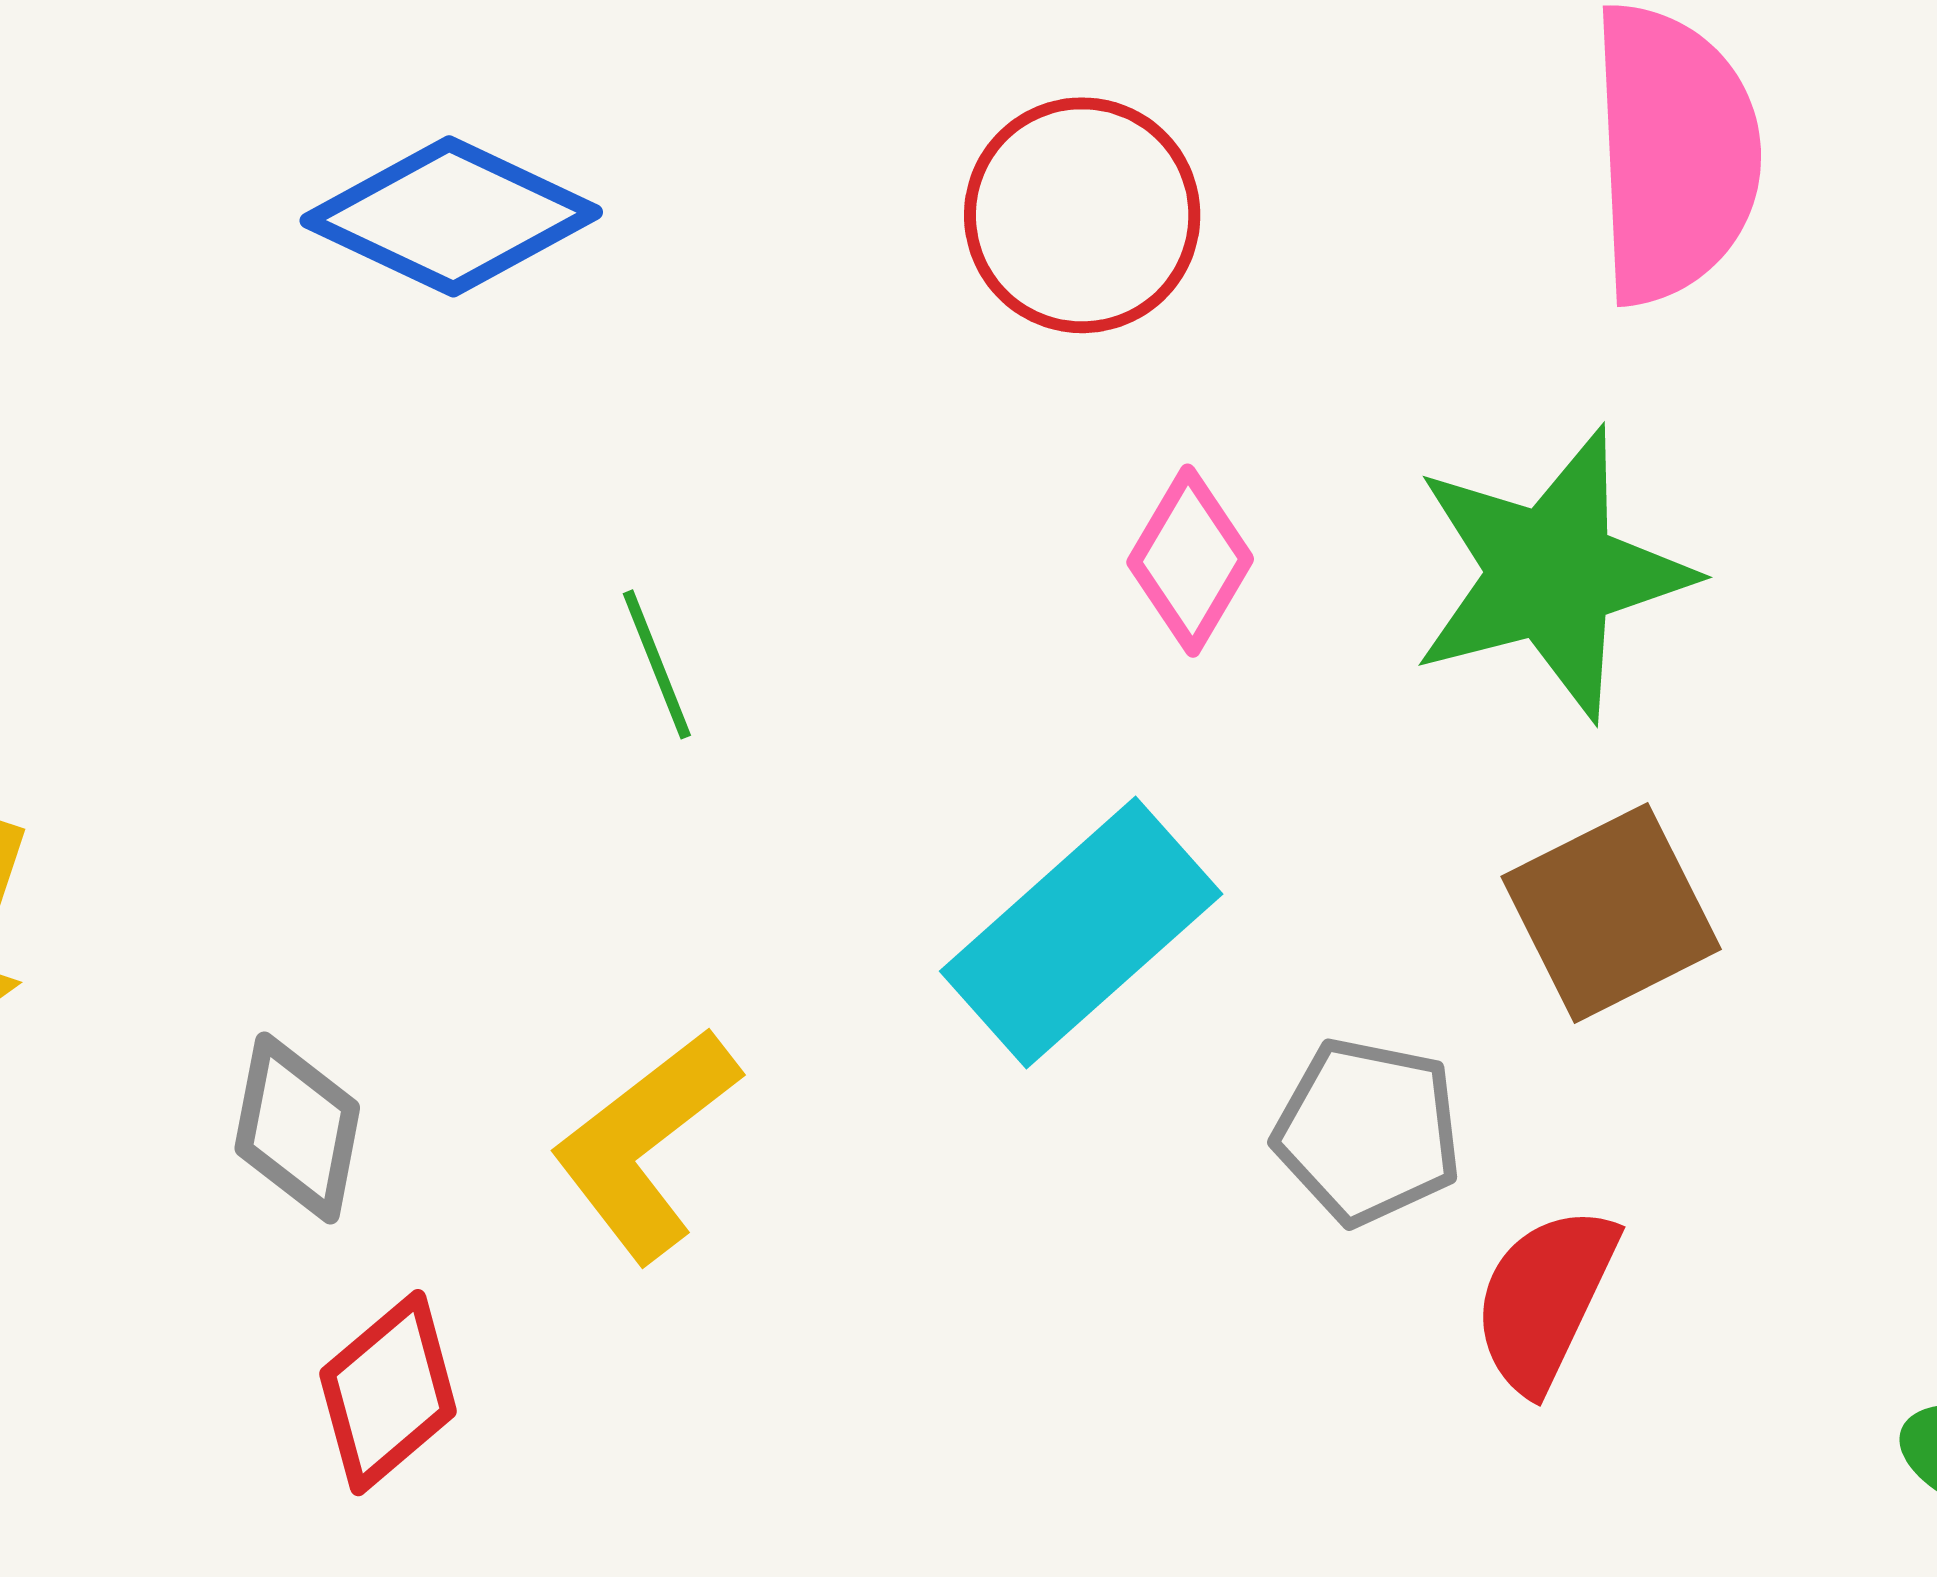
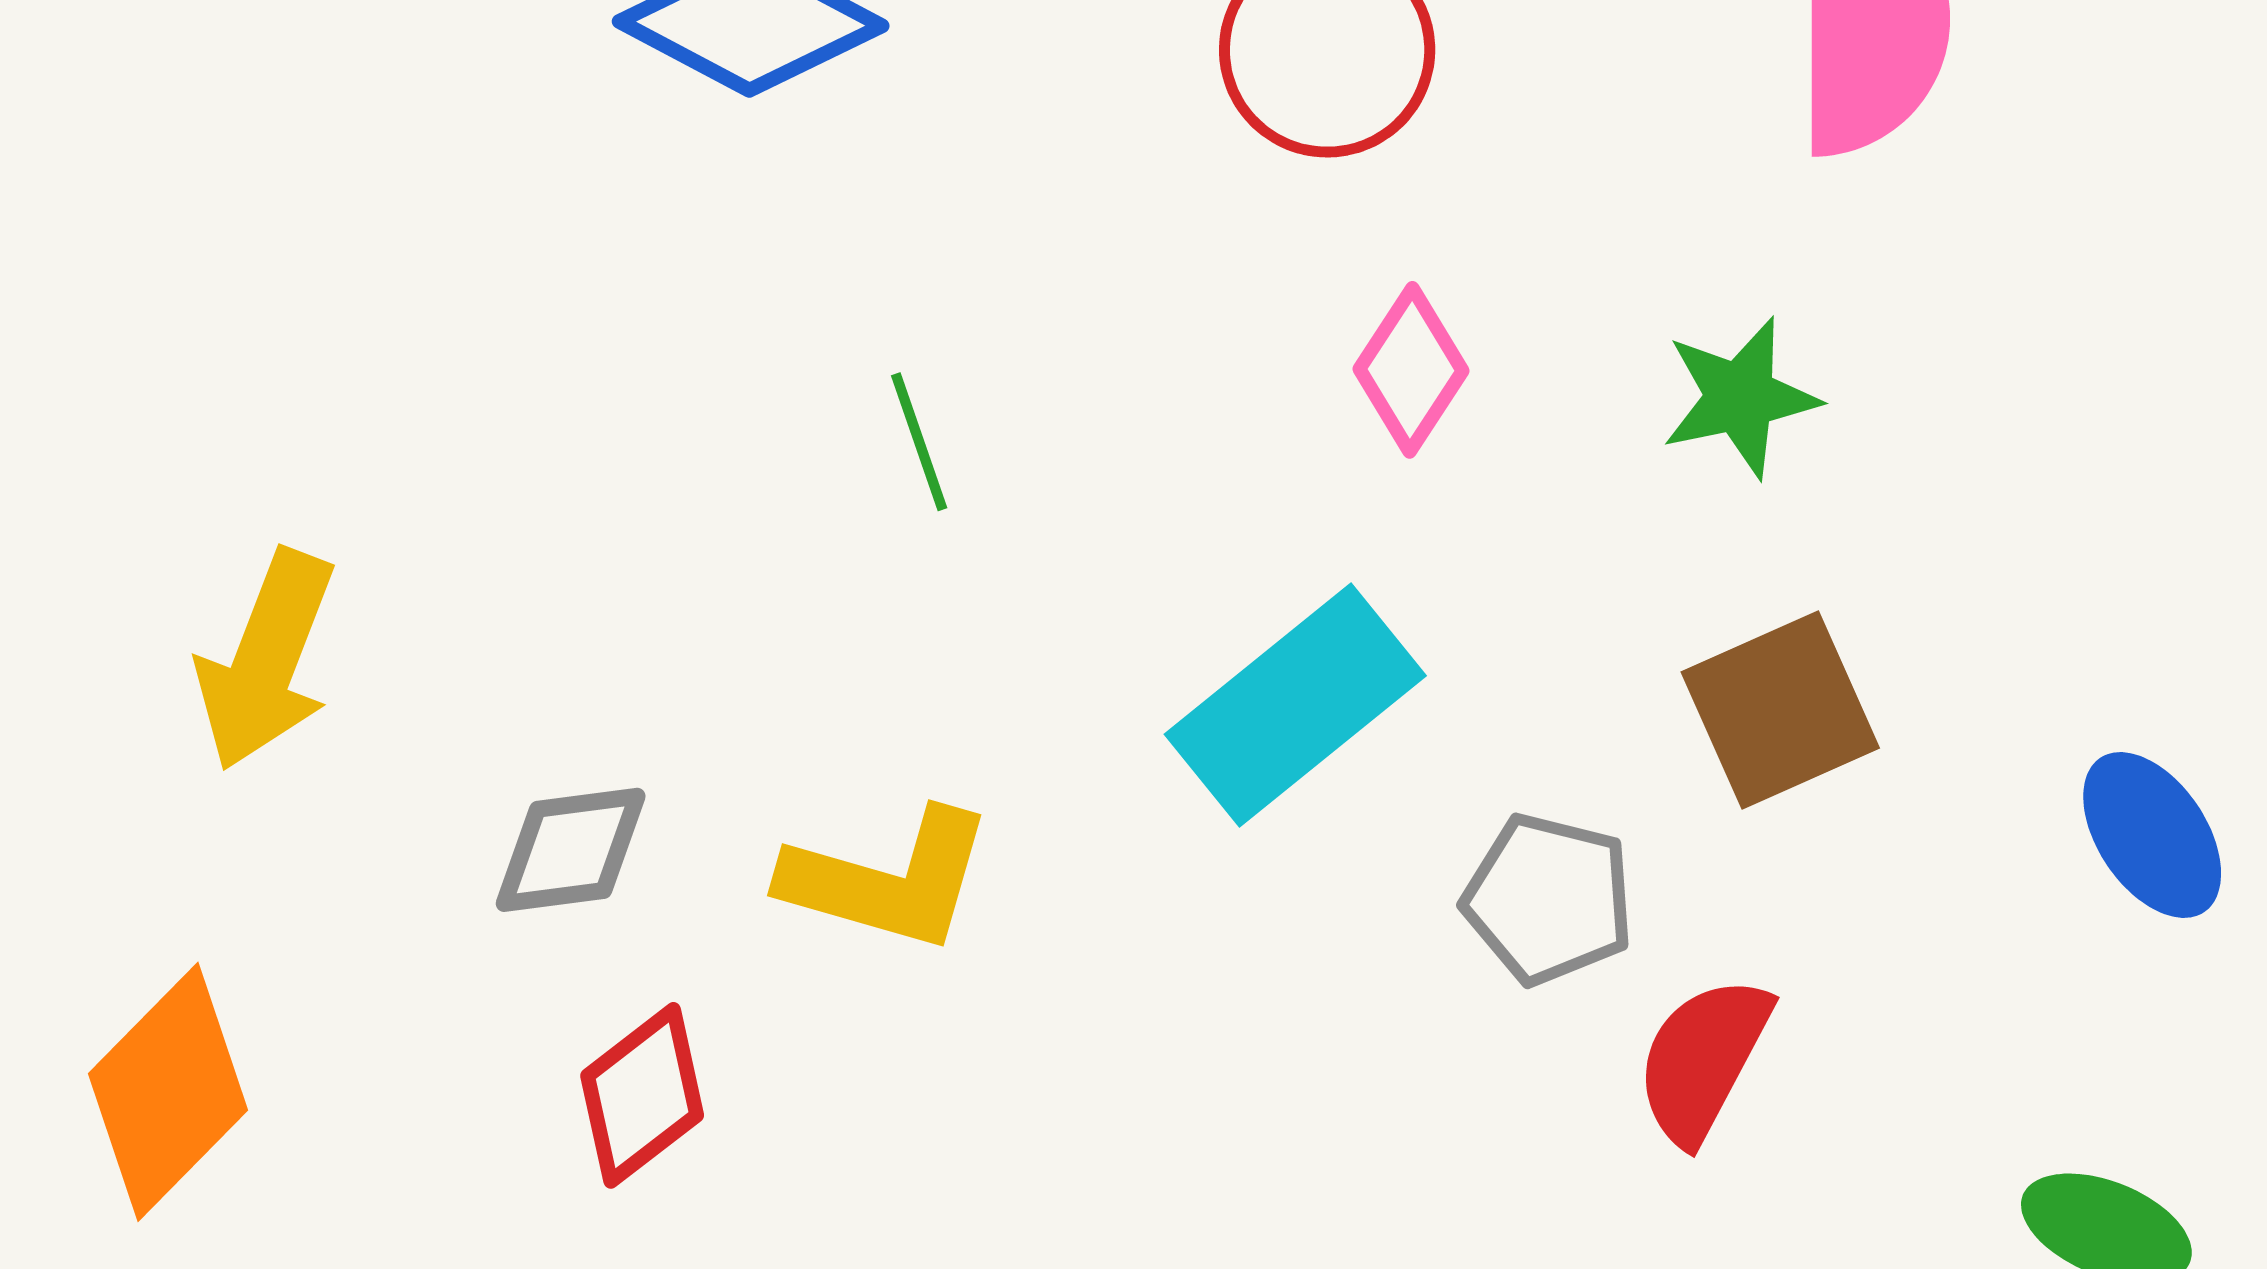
green star: (1551, 574) -> (1740, 397), size x0.6
gray diamond: (297, 1128) -> (571, 850), turned 69
yellow L-shape: (645, 1145) -> (888, 880), turned -129

